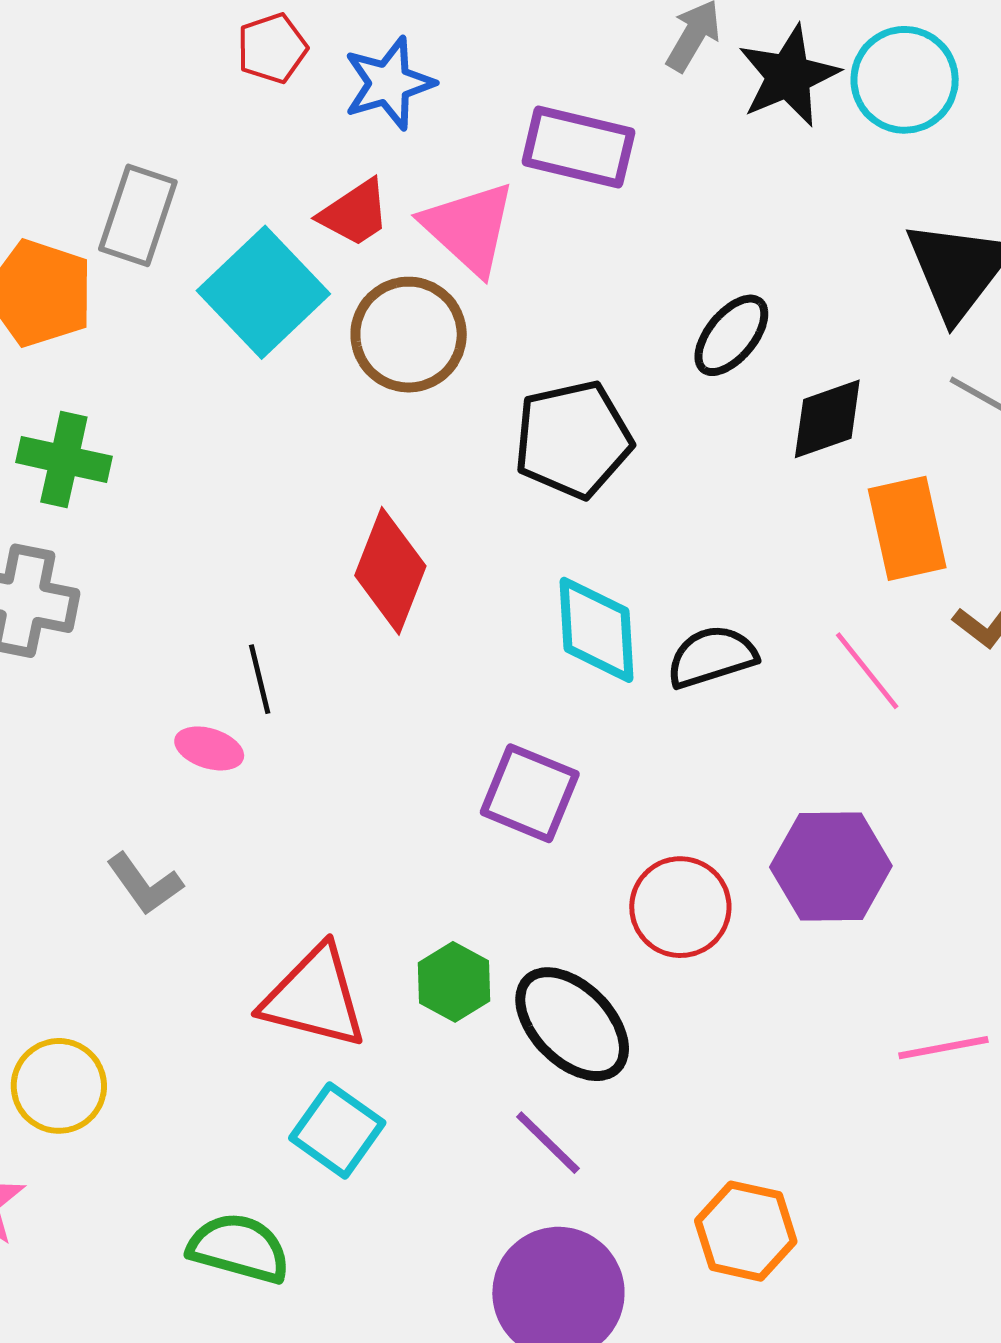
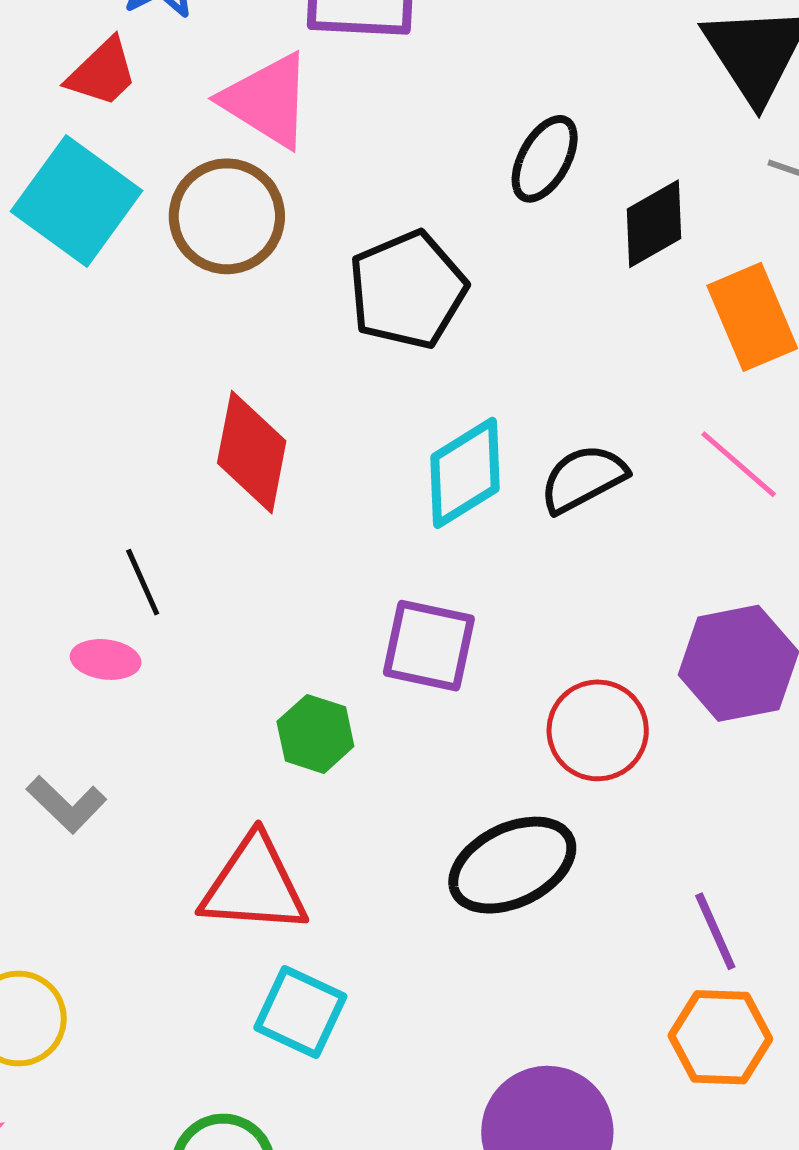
red trapezoid: (355, 213) -> (102, 73), moved
cyan diamond: (596, 630) -> (465, 473), turned 72
green hexagon: (454, 982) -> (315, 734), moved
black ellipse: (572, 1024) -> (512, 865), turned -61
purple line: (548, 1143) -> (715, 931), moved, turned 32

